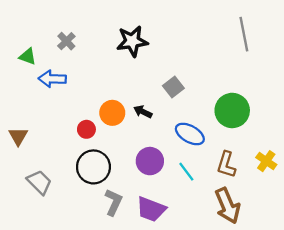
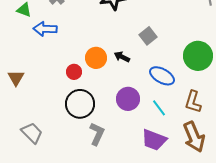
gray trapezoid: (39, 182) -> (32, 133), moved
purple trapezoid: (151, 209) -> (154, 140), moved

